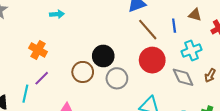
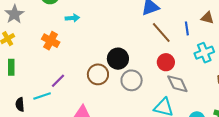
orange cross: (38, 50) -> (51, 41), moved
red circle: (152, 60) -> (166, 62), size x0.7
gray diamond: (183, 77) -> (177, 84), moved
cyan line: (25, 94) -> (42, 96), turned 60

